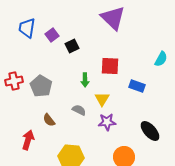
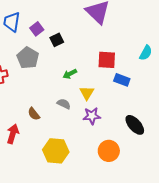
red square: (110, 66) -> (107, 60), moved
green arrow: (85, 80) -> (70, 74), turned 64
gray pentagon: (41, 86) -> (28, 58), moved

